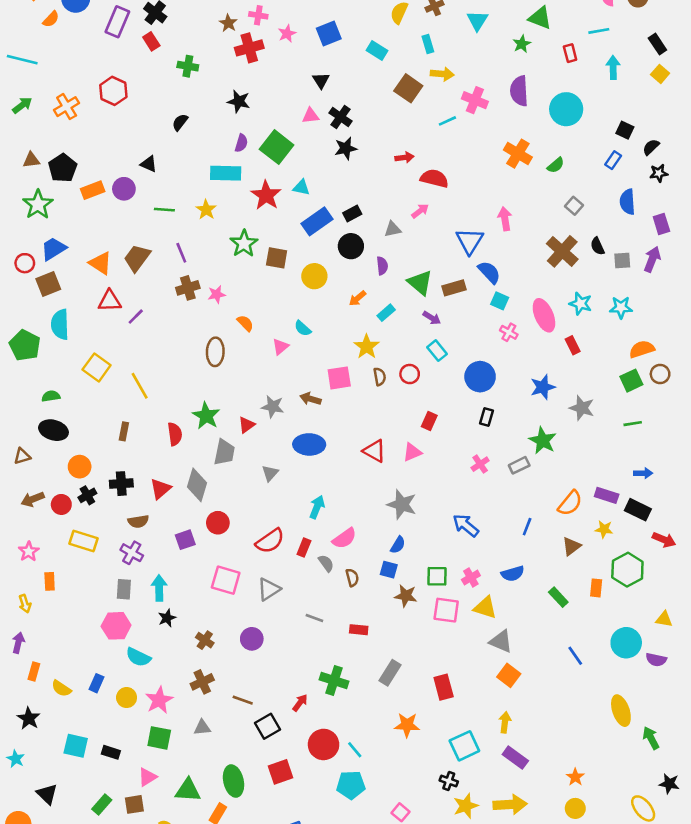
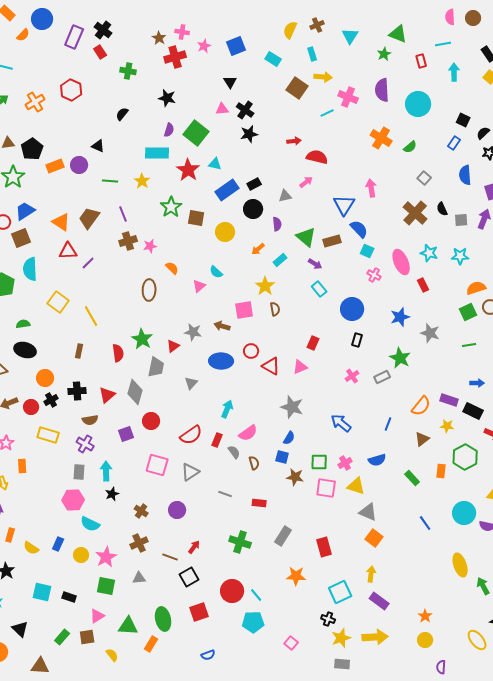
red circle: (410, 374) -> (251, 351), moved
red arrow: (300, 703) -> (194, 547), moved

